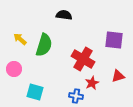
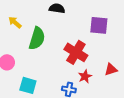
yellow arrow: (20, 39) -> (15, 22), moved
purple square: (114, 40) -> (99, 25), moved

